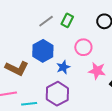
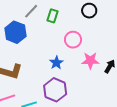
gray line: (46, 21) -> (31, 11), moved
blue hexagon: (43, 51) -> (15, 32), moved

